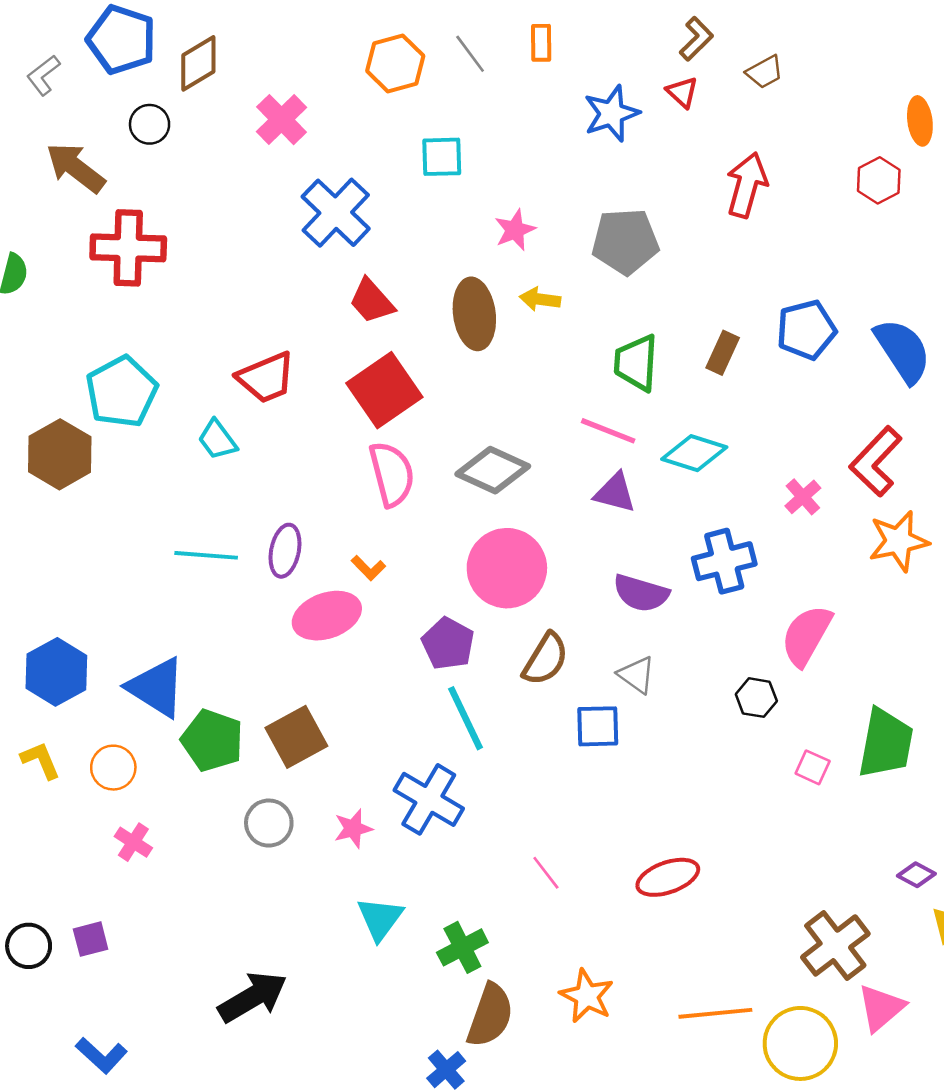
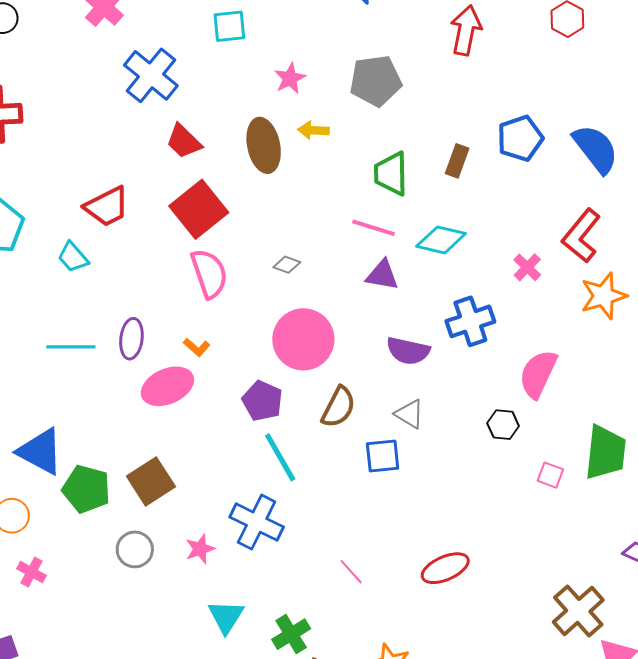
gray diamond: (493, 470) -> (287, 265), size x0.5

